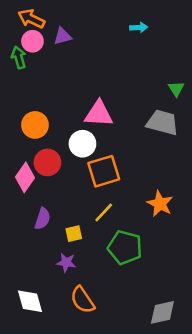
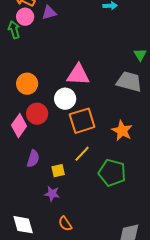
orange star: (160, 204) -> (122, 131), moved
green pentagon: (125, 247) -> (112, 173), moved
orange semicircle: (82, 300) -> (65, 224), size x0.7

